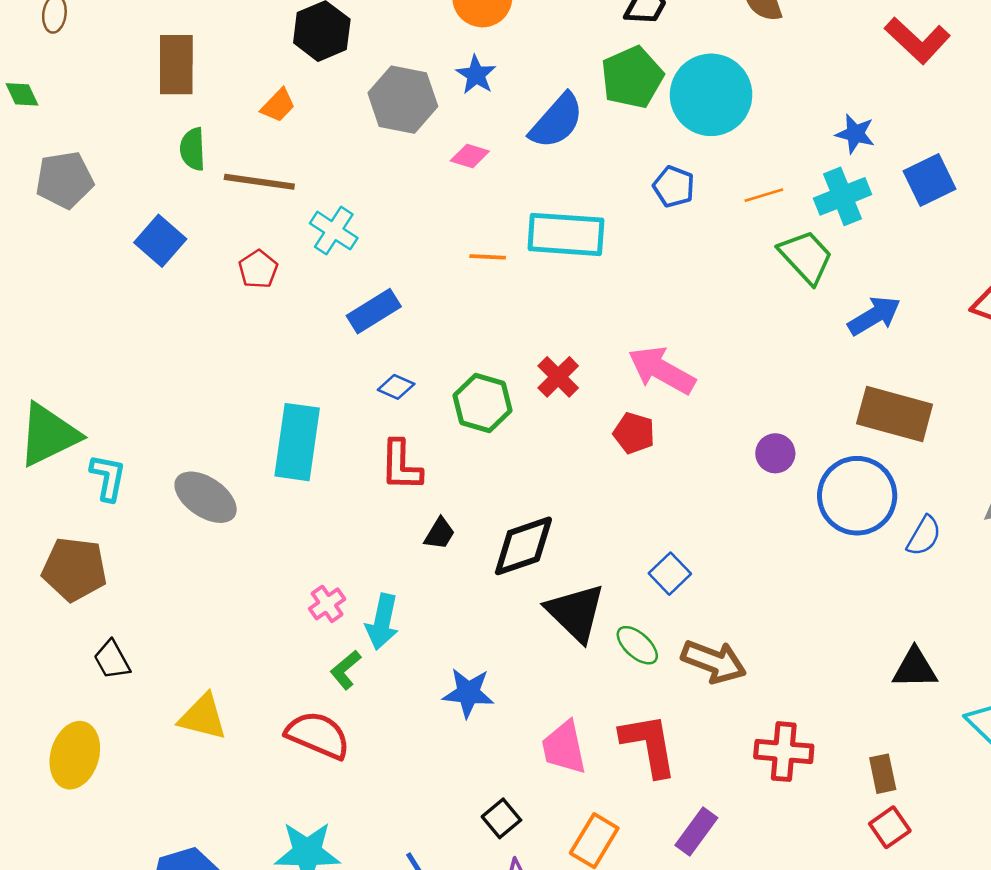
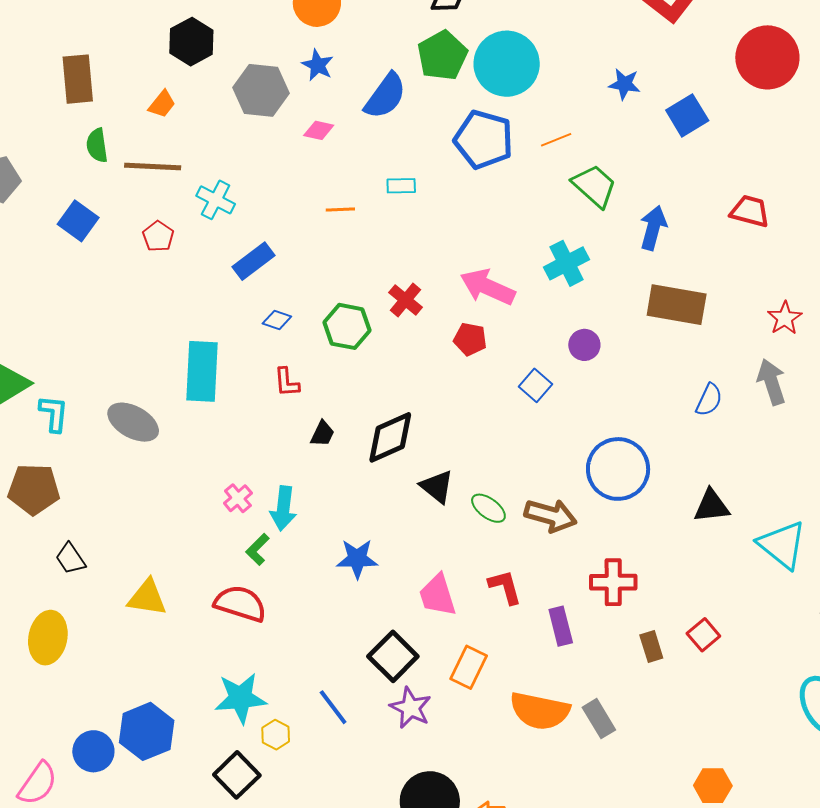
blue pentagon: (674, 187) -> (484, 140), size x1.8
cyan cross: (842, 196) -> (566, 263), moved
cyan rectangle: (566, 234) -> (401, 186), size x0.5
blue arrow: (874, 316) -> (653, 228), turned -39
red L-shape: (401, 465) -> (287, 382), size x0.7
blue circle: (857, 496) -> (618, 469), moved
blue square: (670, 574) -> (535, 385), moved
black triangle: (576, 612) -> (437, 487), size x0.7
red L-shape: (649, 745) -> (505, 587), size x0.7
brown rectangle: (883, 774) -> (651, 646), moved
black square: (501, 818) -> (393, 656), size x1.6
purple rectangle: (696, 832) -> (561, 626), moved, turned -45

